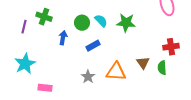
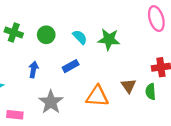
green circle: (82, 23) -> (46, 35), moved
blue arrow: (63, 38) -> (33, 70), moved
gray star: (88, 77) -> (51, 102), moved, size x1.5

